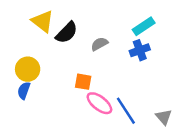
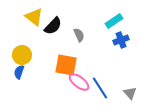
gray semicircle: (99, 44) -> (79, 35), turned 96
blue cross: (140, 50) -> (121, 40), moved
orange square: (83, 82) -> (66, 65), size x1.6

